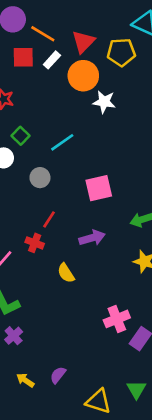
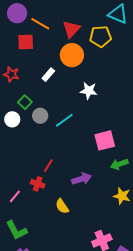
white rectangle: (52, 60) -> (48, 75), moved
white star: (104, 102) -> (89, 91), moved
cyan line: (62, 142) -> (64, 120), moved
gray circle: (40, 178) -> (40, 116), moved
pink square: (99, 188) -> (105, 140), moved

